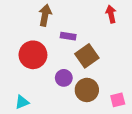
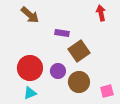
brown arrow: (45, 15) -> (30, 15), moved, turned 120
red circle: (33, 55) -> (30, 68), moved
cyan triangle: (22, 102) -> (30, 93), moved

